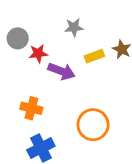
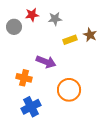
red star: (38, 53) -> (32, 15), moved
purple arrow: (62, 71) -> (46, 62), moved

